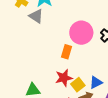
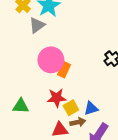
gray triangle: (36, 16) -> (37, 25), turned 42
pink circle: (81, 33) -> (51, 60), moved

